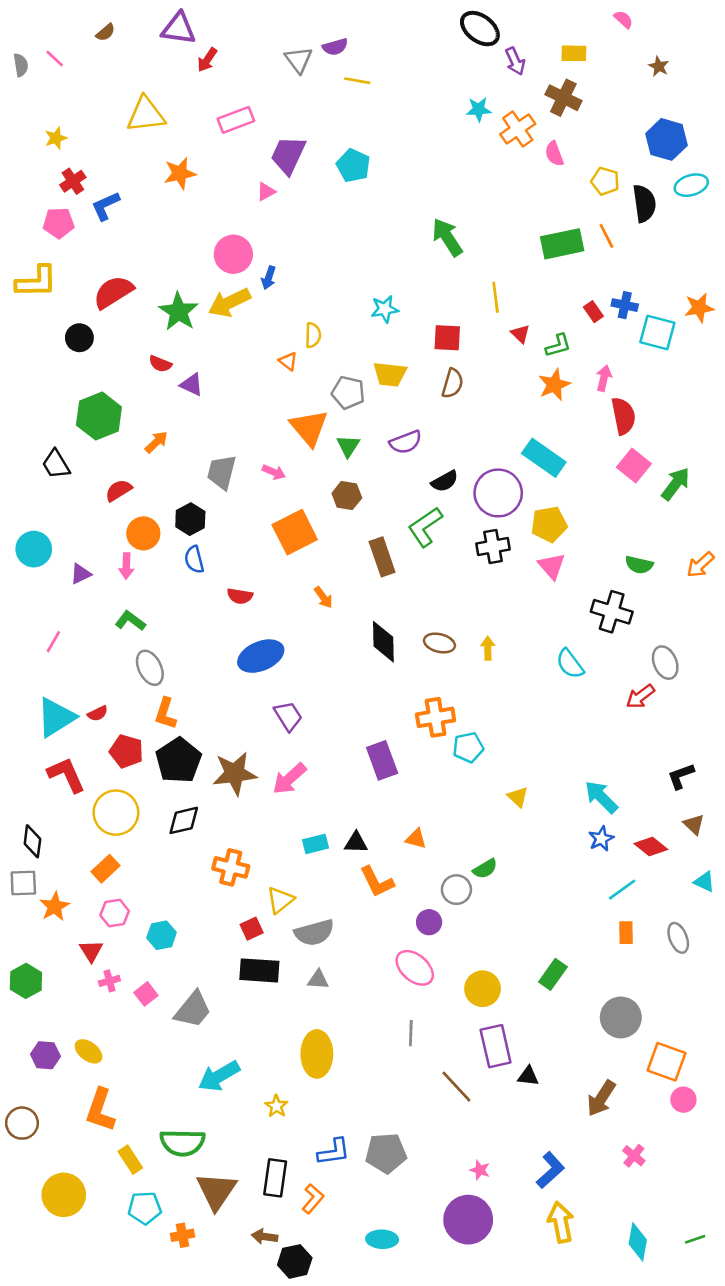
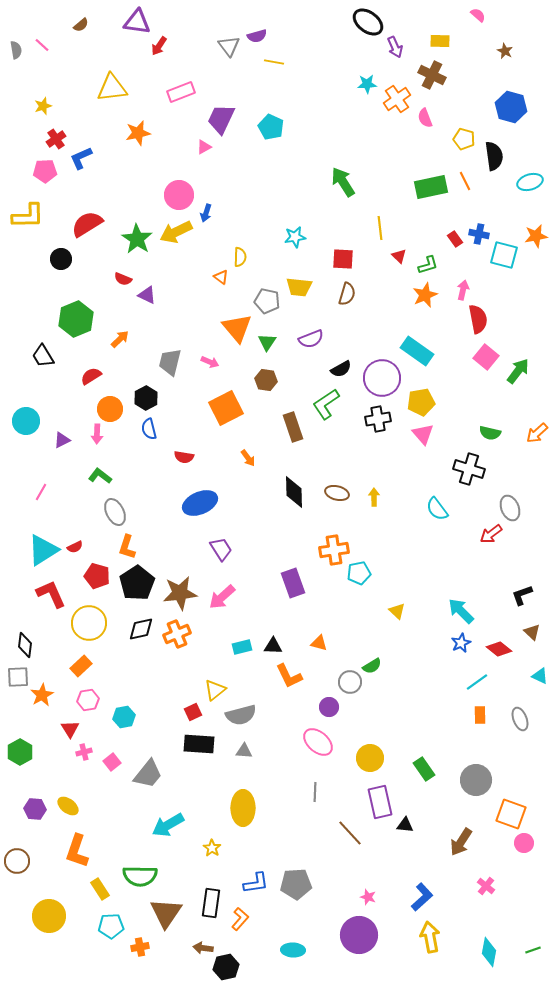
cyan ellipse: (691, 185) -> (530, 182), moved
orange cross: (231, 867) -> (177, 634), moved, turned -36
green rectangle: (553, 974) -> (424, 769), moved, turned -70

